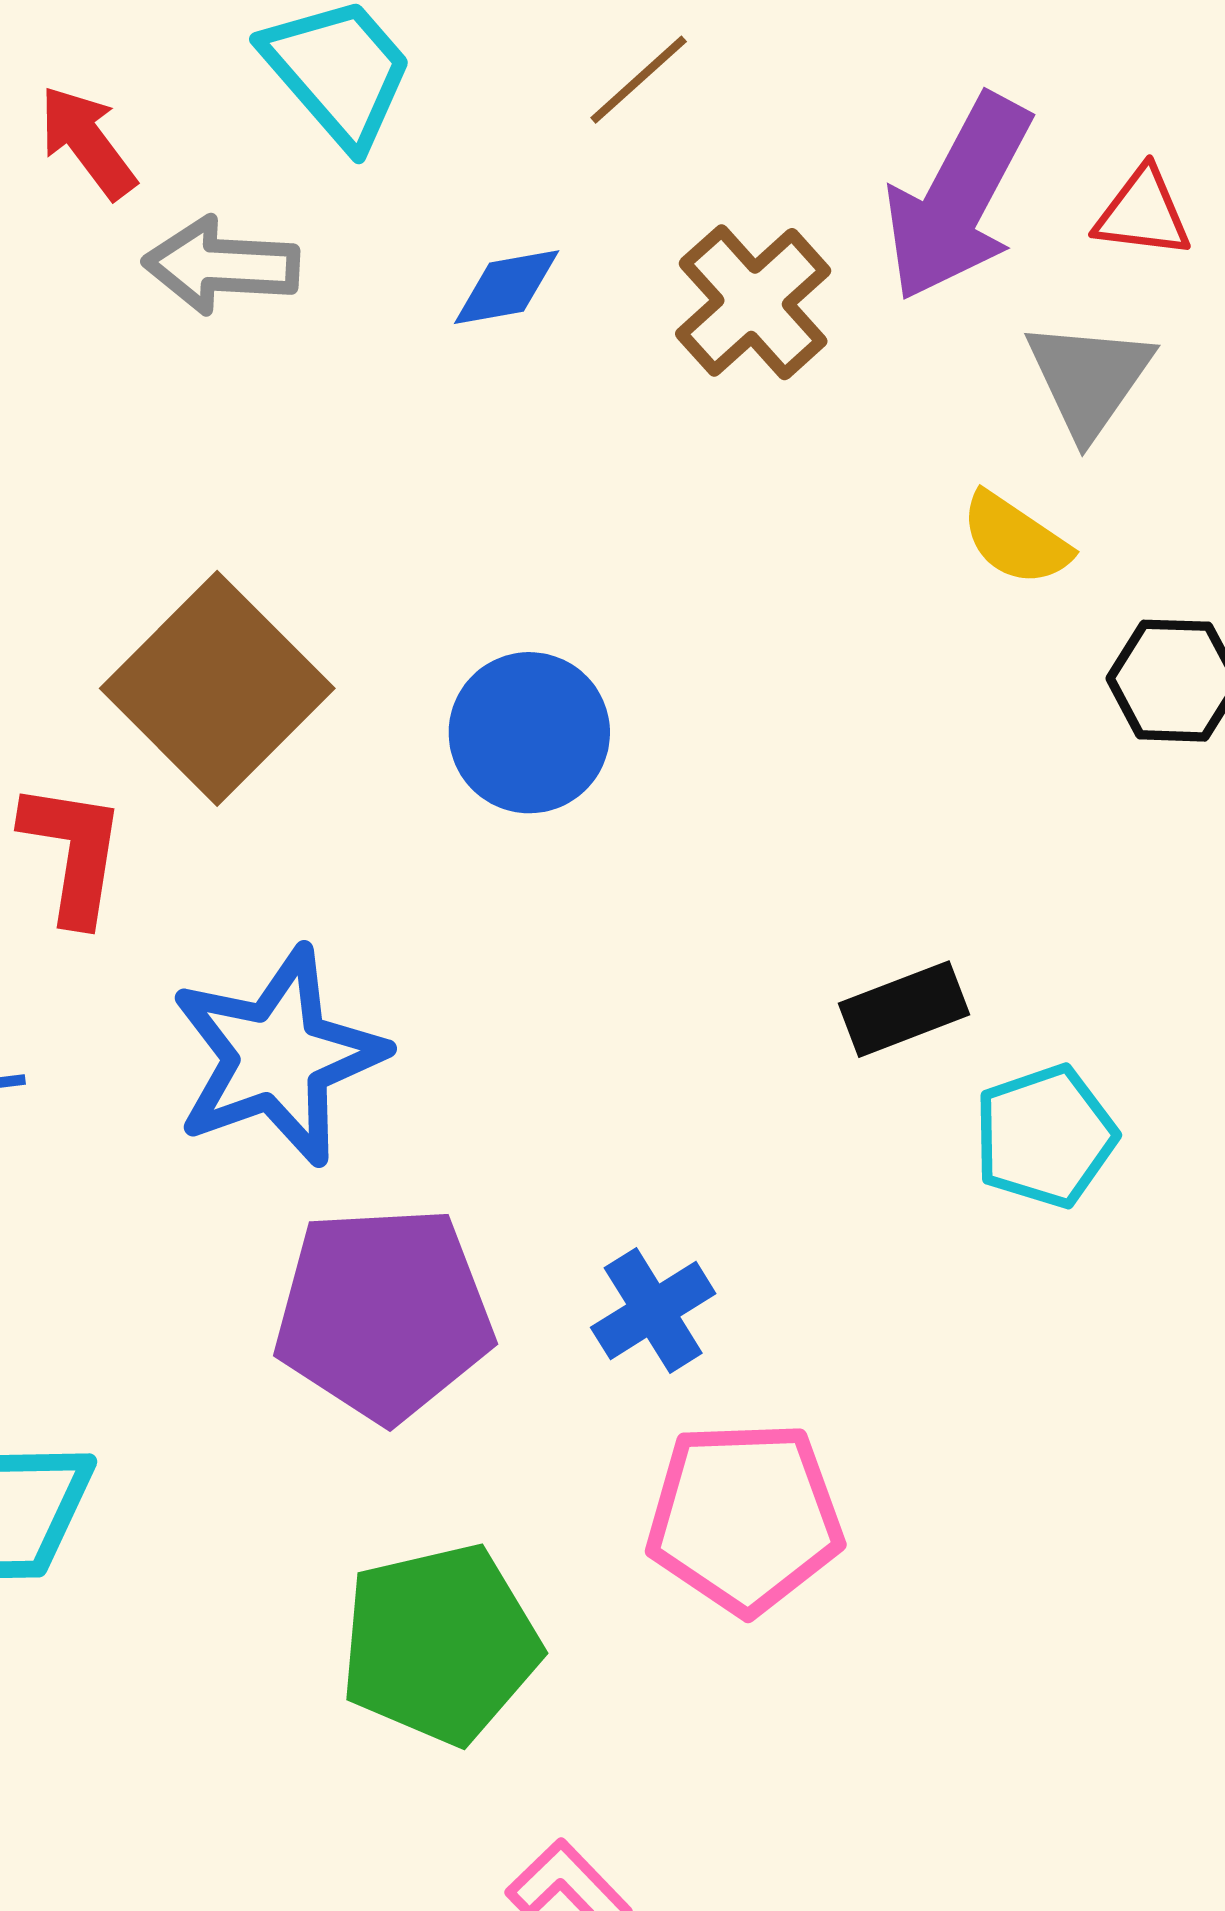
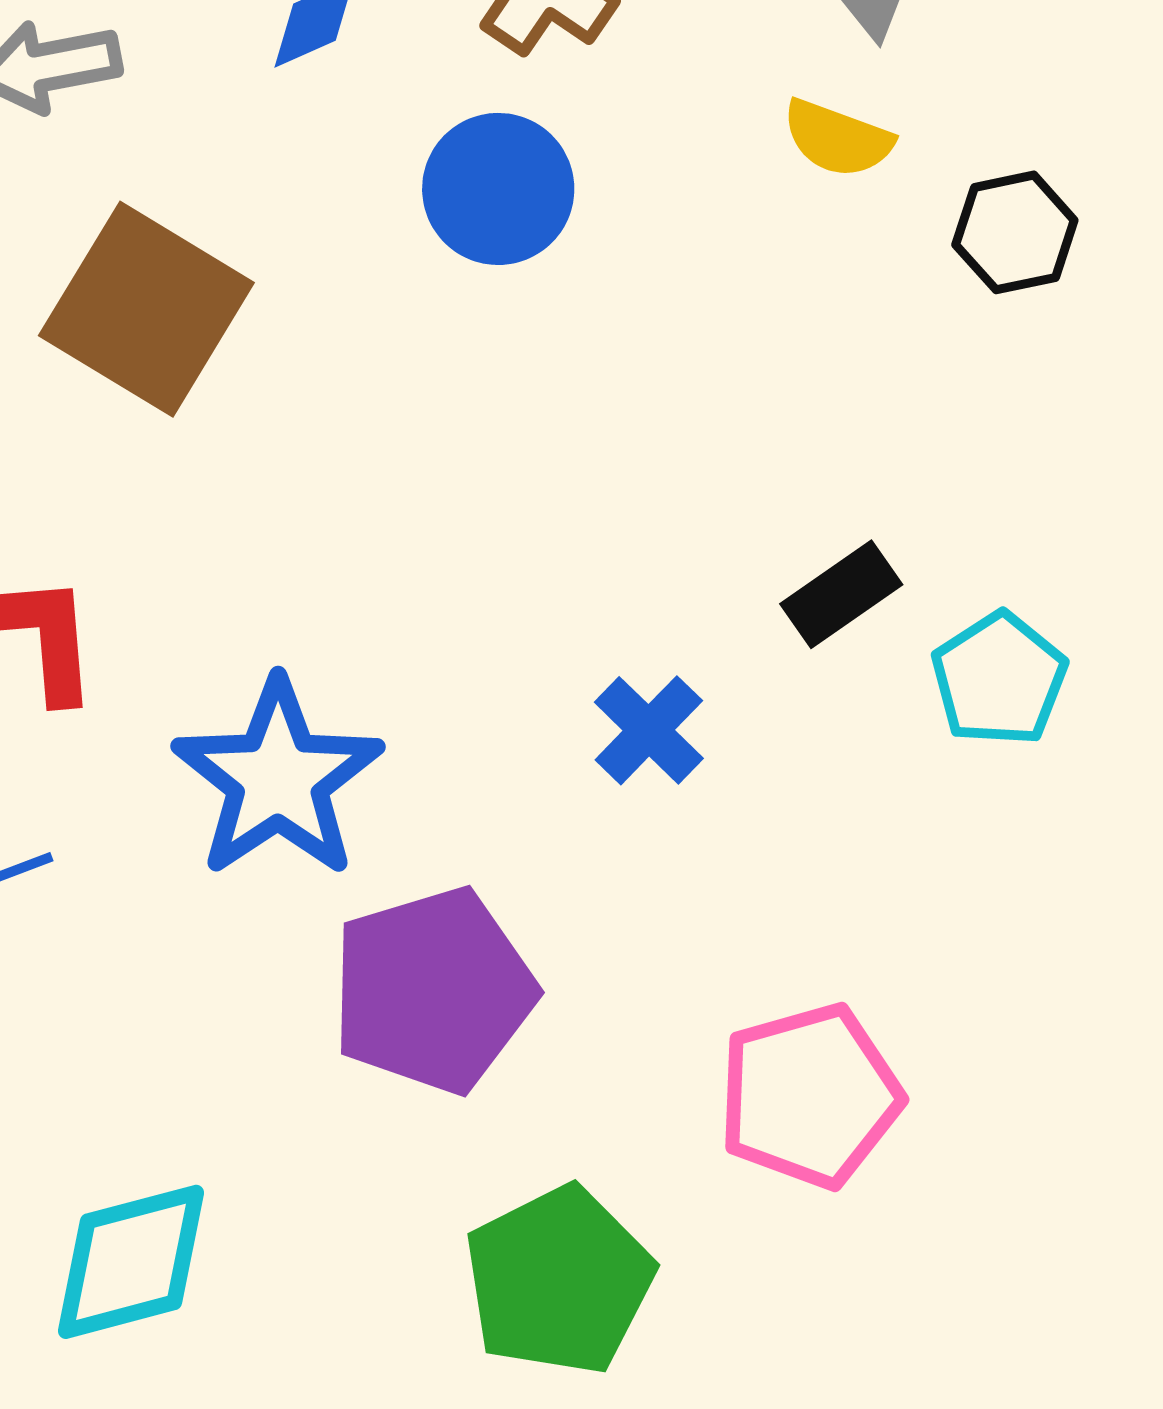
brown square: (217, 688) -> (146, 309), moved
blue circle: (529, 733) -> (498, 189), moved
blue cross: (653, 1311) -> (649, 730), moved

